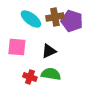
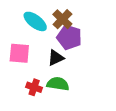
brown cross: (55, 17) -> (62, 19), turned -36
purple pentagon: (72, 21) -> (69, 37), moved

